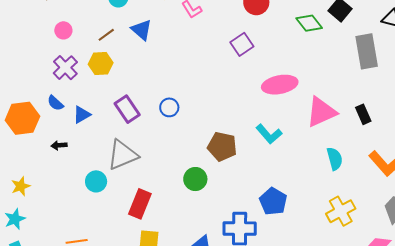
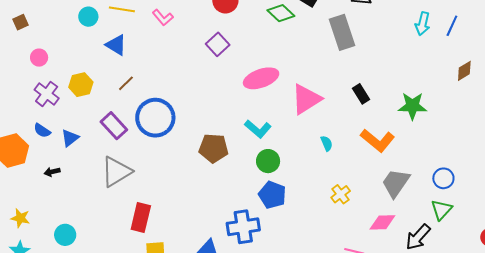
brown line: (106, 35) -> (126, 83), moved
blue circle: (169, 107) -> (155, 118), size x2.0
black rectangle: (363, 114) -> (361, 94), moved
cyan semicircle: (335, 159) -> (327, 143), size x0.7
green circle: (195, 179) -> (268, 161), moved
cyan circle: (96, 181) -> (65, 235), moved
yellow star: (21, 186) -> (20, 218), turned -30
yellow cross: (341, 211) -> (341, 194), size x0.7

